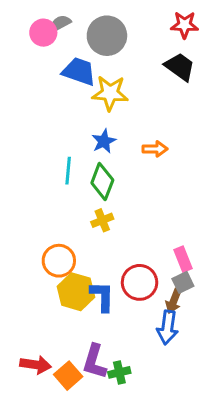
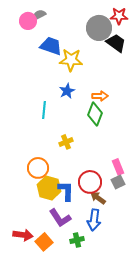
gray circle: (107, 36) -> (99, 28), moved
green diamond: (102, 182) -> (95, 114), moved
brown arrow: (174, 301) -> (98, 198), moved, turned 105
blue arrow: (167, 327) -> (94, 220), moved
purple L-shape: (95, 362) -> (60, 218), moved, turned -50

